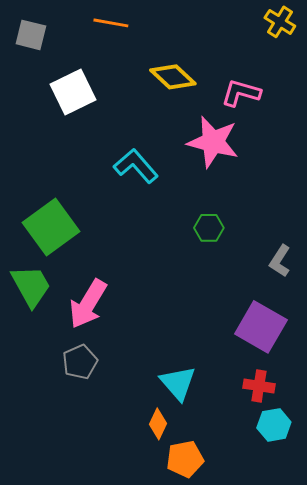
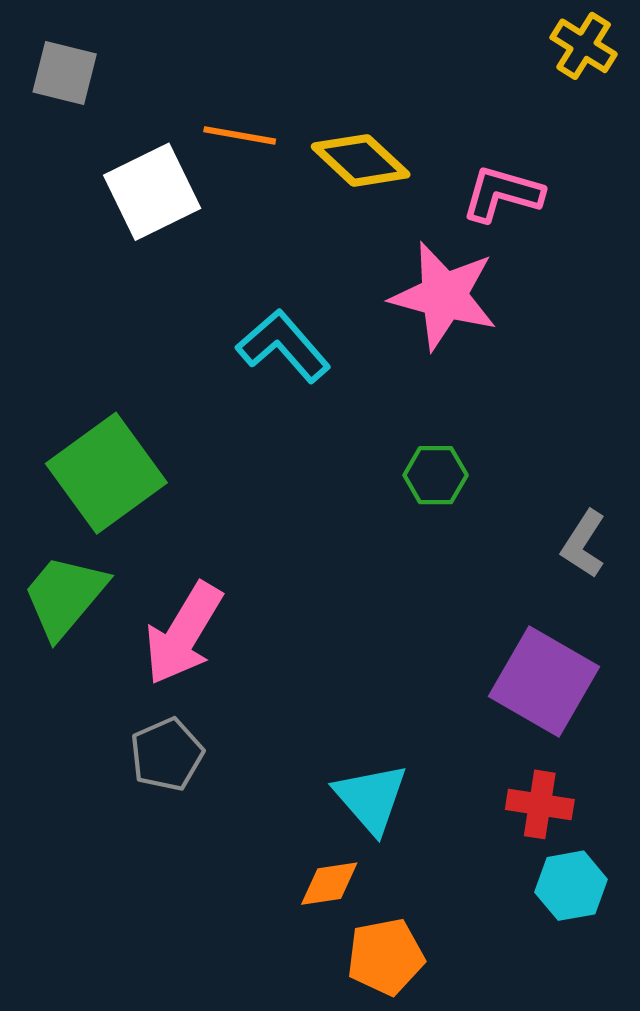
orange line: (111, 23) -> (240, 135), moved
green trapezoid: (31, 286) -> (65, 596), turned -111
orange diamond: (158, 424) -> (329, 884), turned 56

